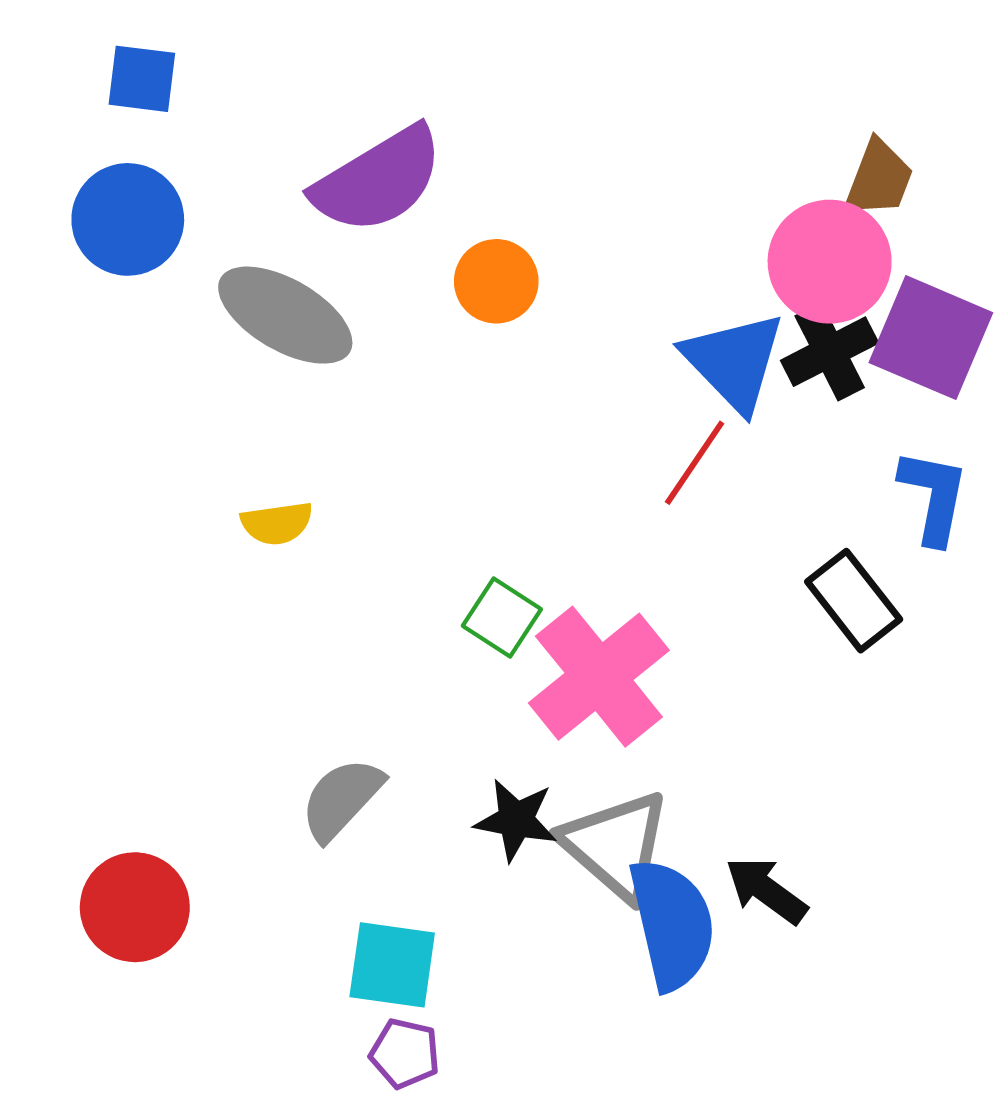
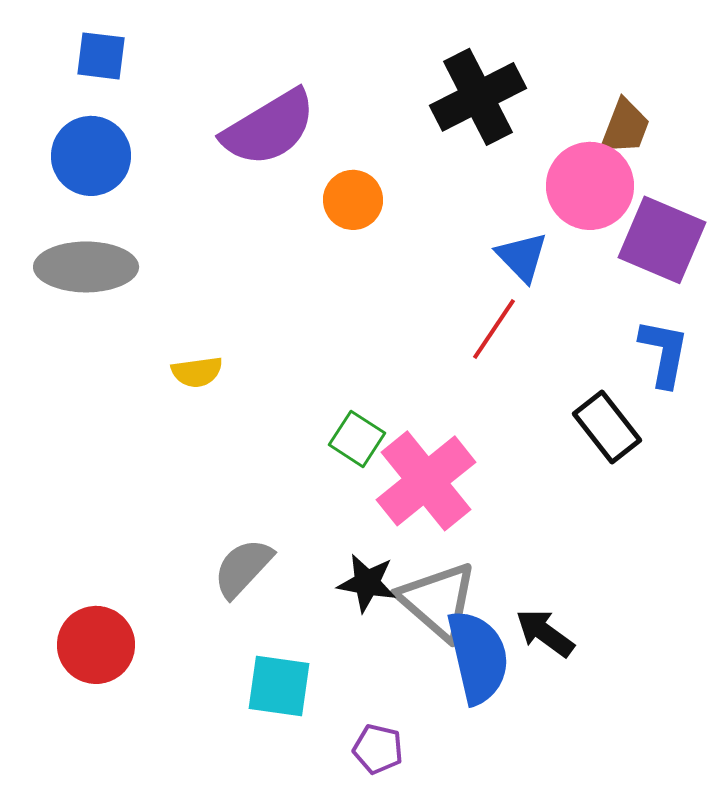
gray ellipse: (285, 315) -> (86, 267), moved, turned -30
black cross: (830, 352) -> (478, 97), moved, size x1.4
blue triangle: (734, 361) -> (522, 257), size x0.7
purple pentagon: (405, 1053) -> (378, 749), moved

